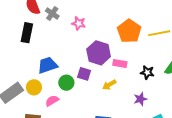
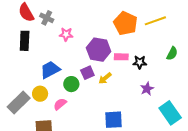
pink star: (79, 23) -> (66, 34), moved
black star: (147, 72) -> (140, 62), moved
purple square: (84, 74) -> (87, 73), turned -32
yellow arrow: (109, 85) -> (105, 78), moved

